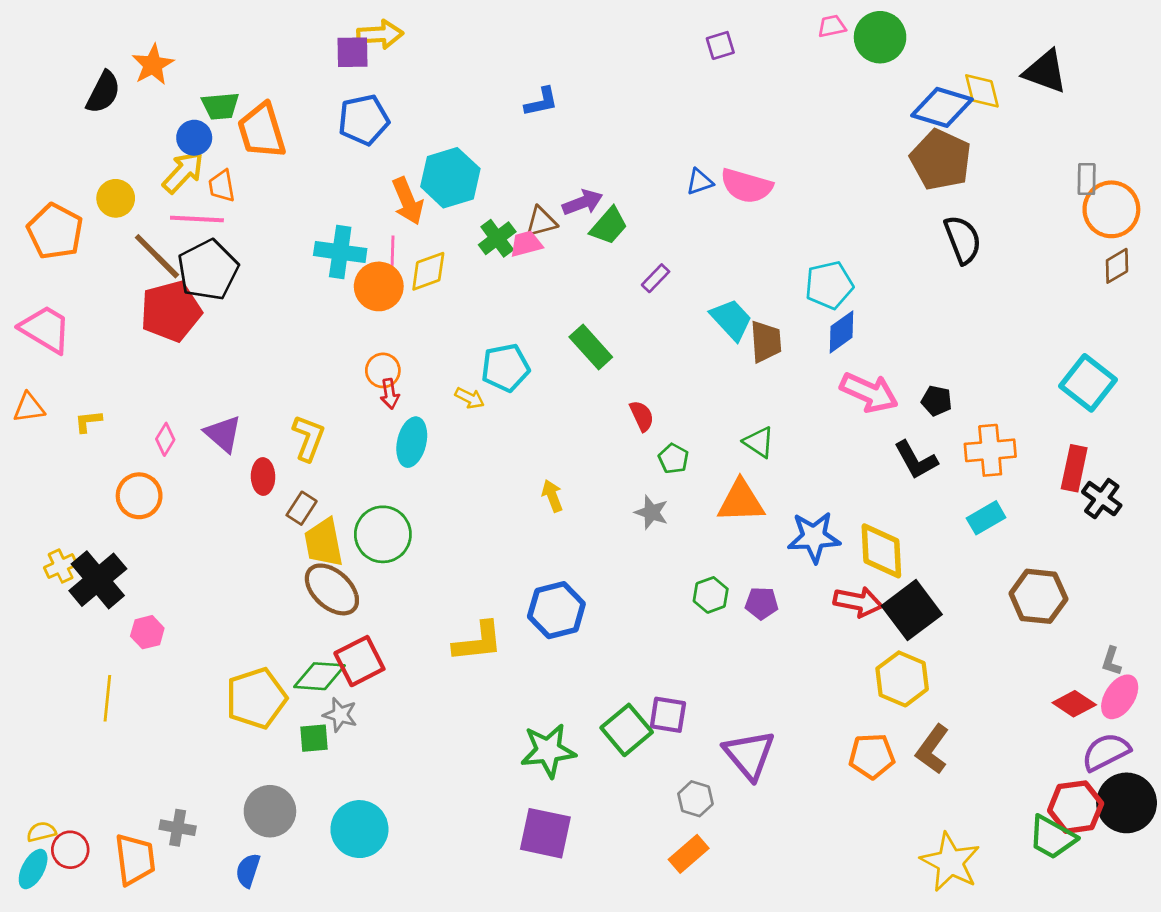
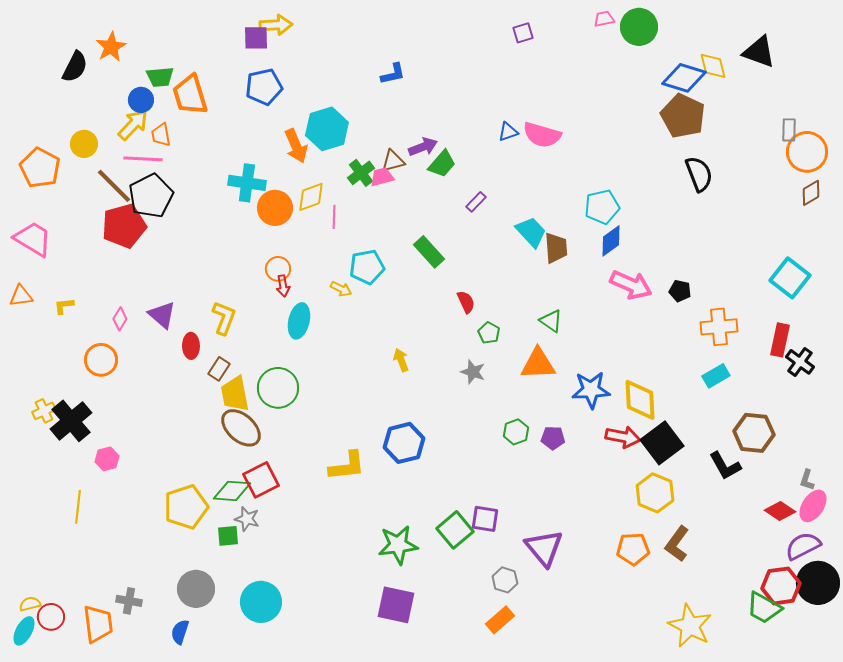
pink line: (392, 252) -> (334, 217), moved
black L-shape: (916, 460) -> (725, 466), moved

